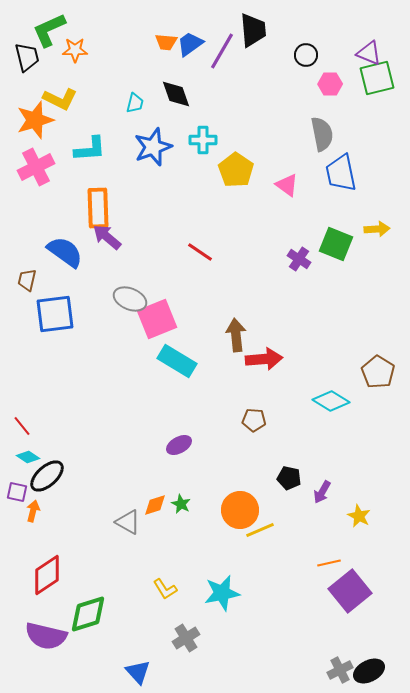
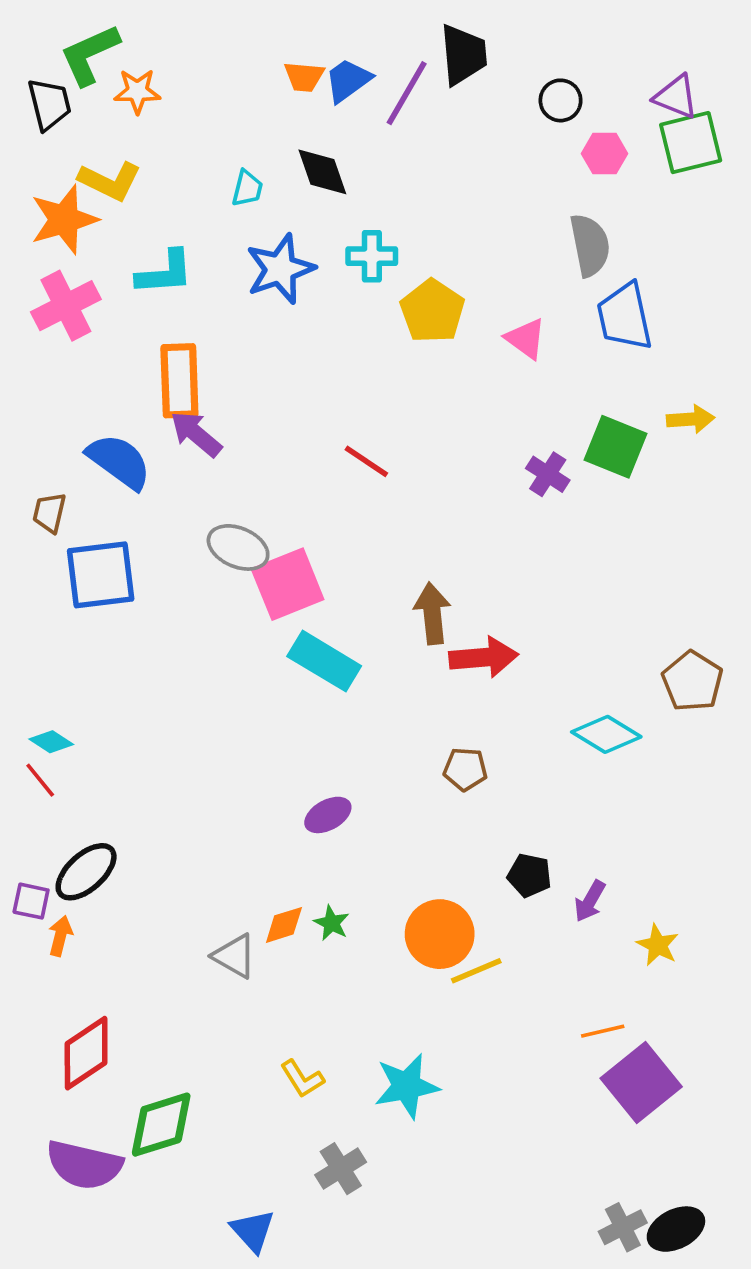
cyan diamond: (28, 457) -> (51, 742), moved

